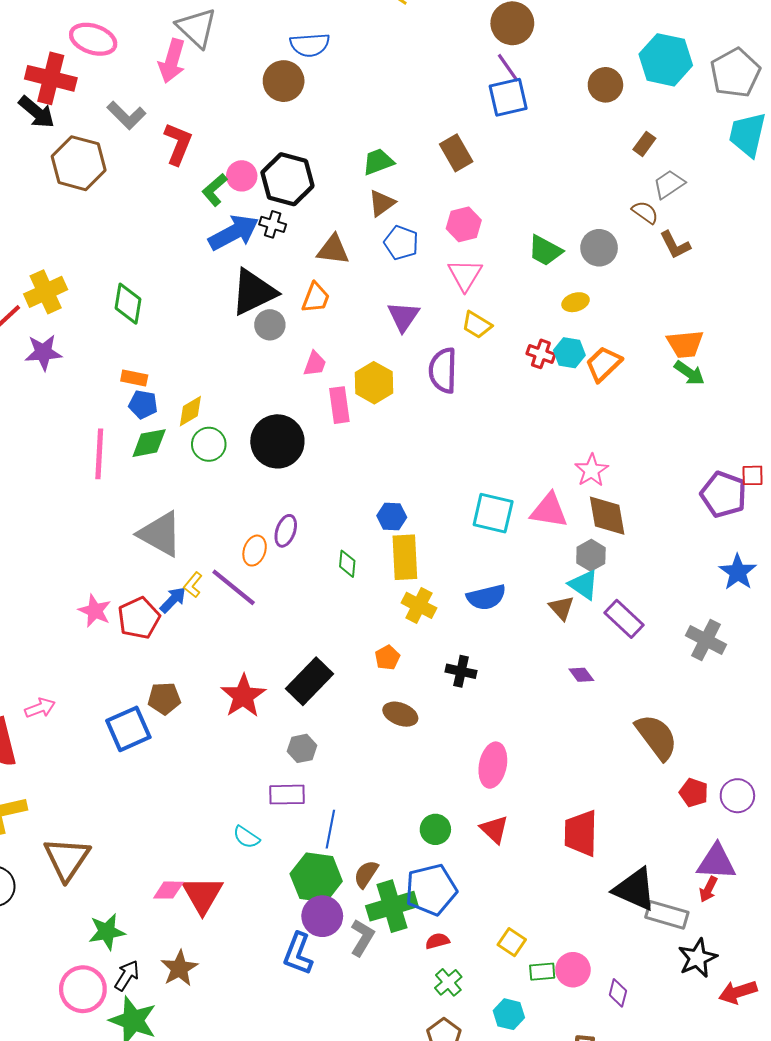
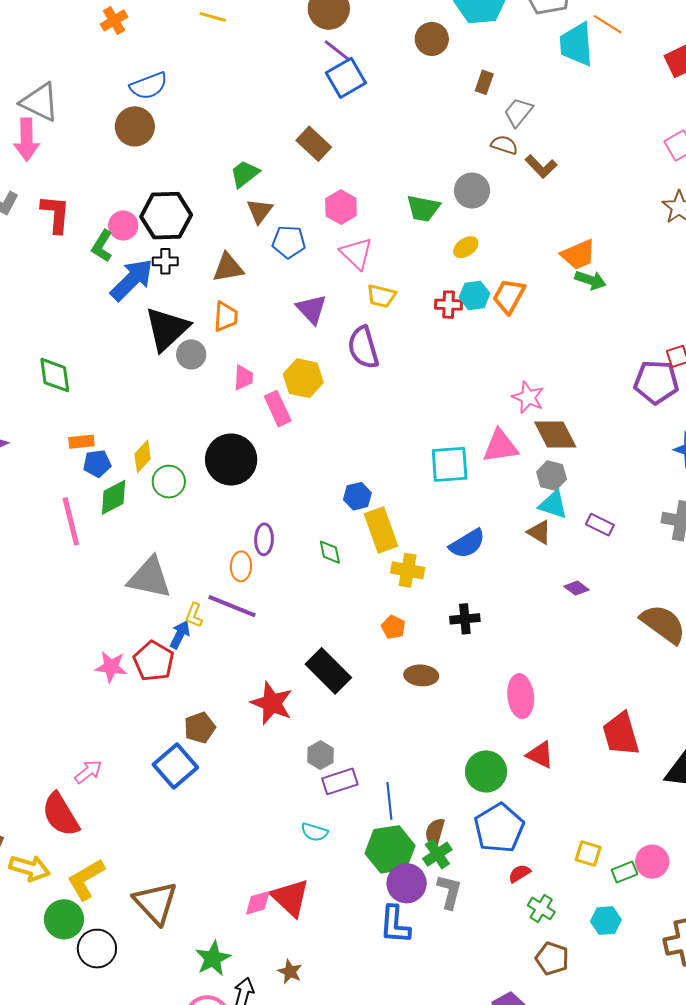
purple rectangle: (624, 619) -> (600, 525), size x0.7
black rectangle: (309, 681) -> (328, 671), turned -72
gray hexagon: (302, 748) -> (320, 755), moved
green circle: (435, 829) -> (486, 771), size x1.4
green cross: (392, 906) -> (437, 854), moved, size x0.6
brown star: (179, 968) -> (290, 972), size x0.7

